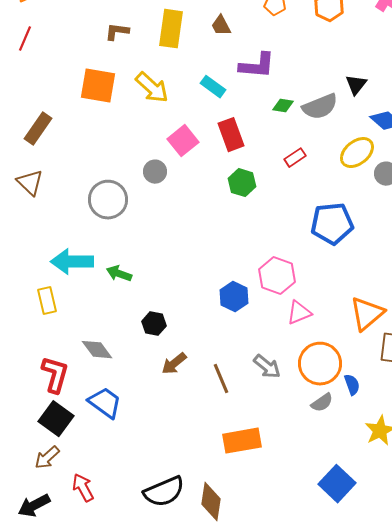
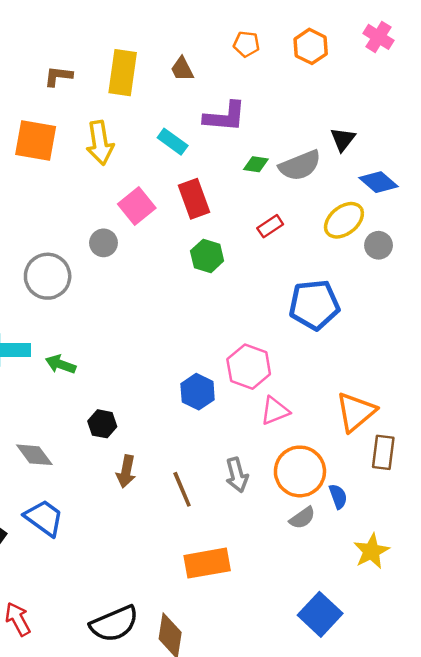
yellow arrow: (152, 88) -> (100, 143), turned 39
brown arrow: (174, 364) -> (126, 471), turned -40
gray arrow: (267, 367) -> (237, 475), turned 36

